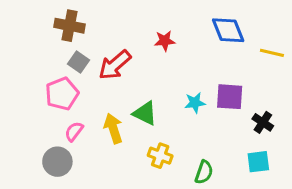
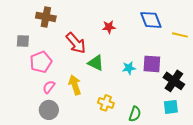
gray square: (79, 62) -> (23, 41), moved, turned -32
red arrow: (115, 65) -> (76, 43), turned -90
green triangle: (145, 113) -> (96, 63), moved
black cross: (263, 122) -> (174, 81), size x1.5
gray circle: (57, 162) -> (49, 110), moved

